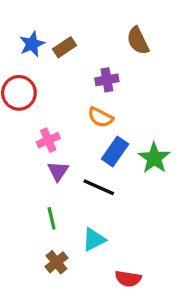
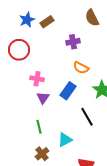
orange semicircle: (100, 117) -> (81, 68), moved
pink cross: (48, 140) -> (37, 79), turned 32
blue rectangle: (115, 152) -> (68, 91), moved
black line: (99, 187) -> (87, 117), moved, turned 36

